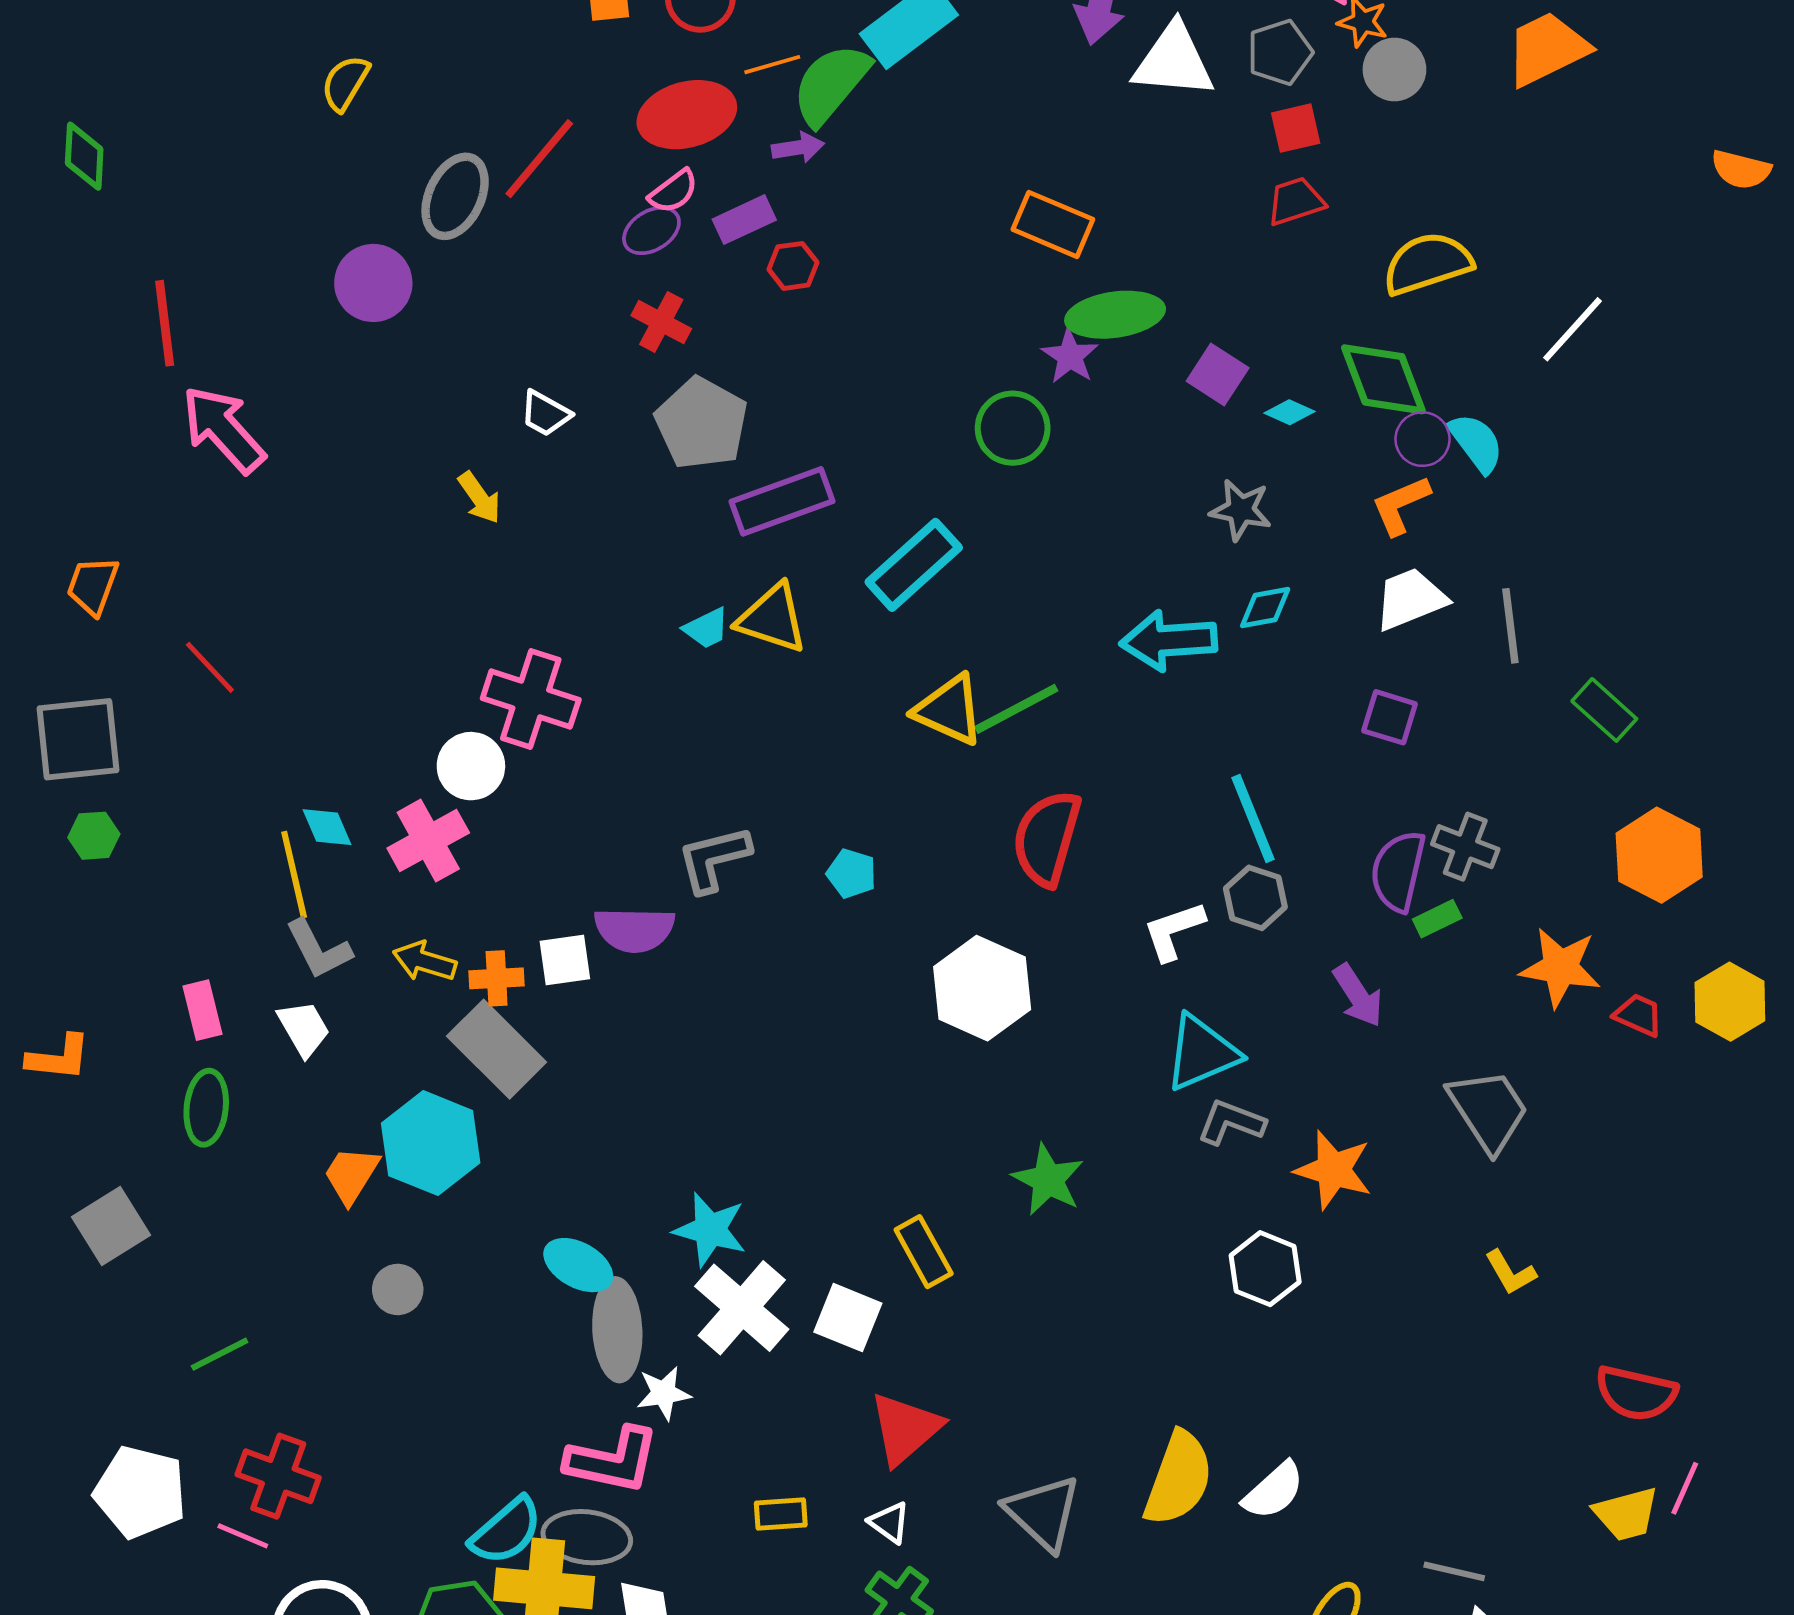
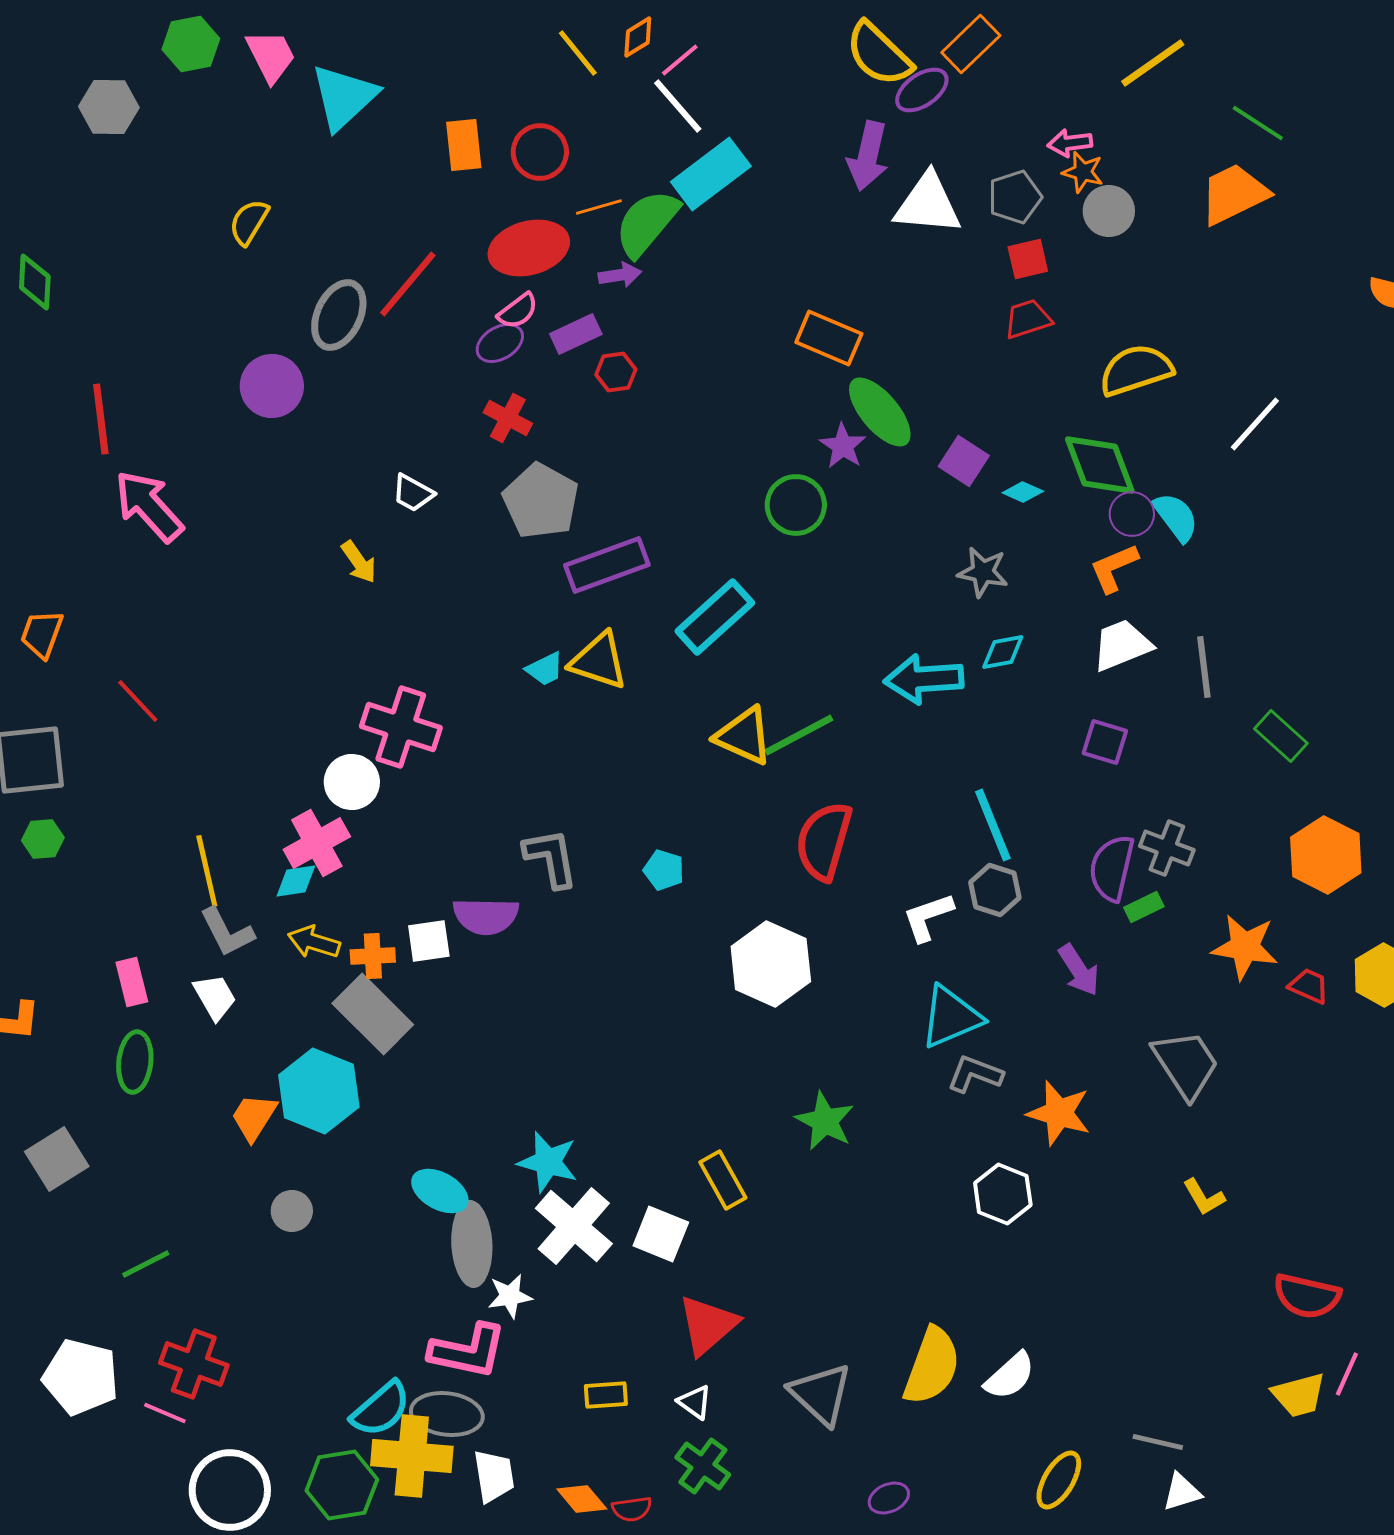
green ellipse: (1115, 315) -> (880, 412), turned 58
cyan diamond: (327, 827) -> (296, 881), moved, turned -75
gray L-shape: (714, 859) -> (551, 858), turned 94

